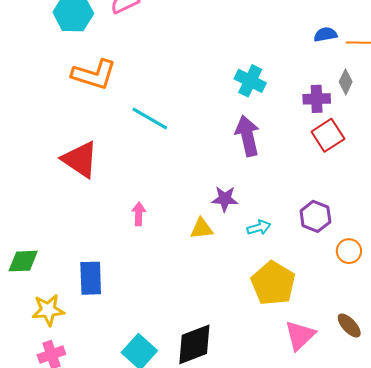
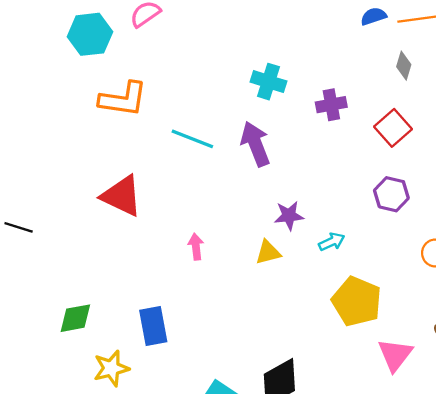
cyan cross: (250, 81) -> (268, 82), moved
purple cross: (317, 99) -> (331, 105), moved
purple arrow: (247, 136) -> (255, 144), moved
purple hexagon: (315, 216) -> (391, 194), moved

